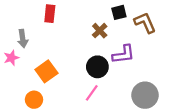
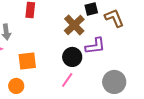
brown cross: (100, 31) -> (74, 25), size x1.5
orange square: (46, 71) -> (27, 61), turned 30

